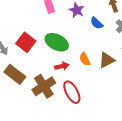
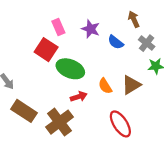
red square: (26, 42) -> (46, 50), moved
red ellipse: (72, 92) -> (120, 124), moved

